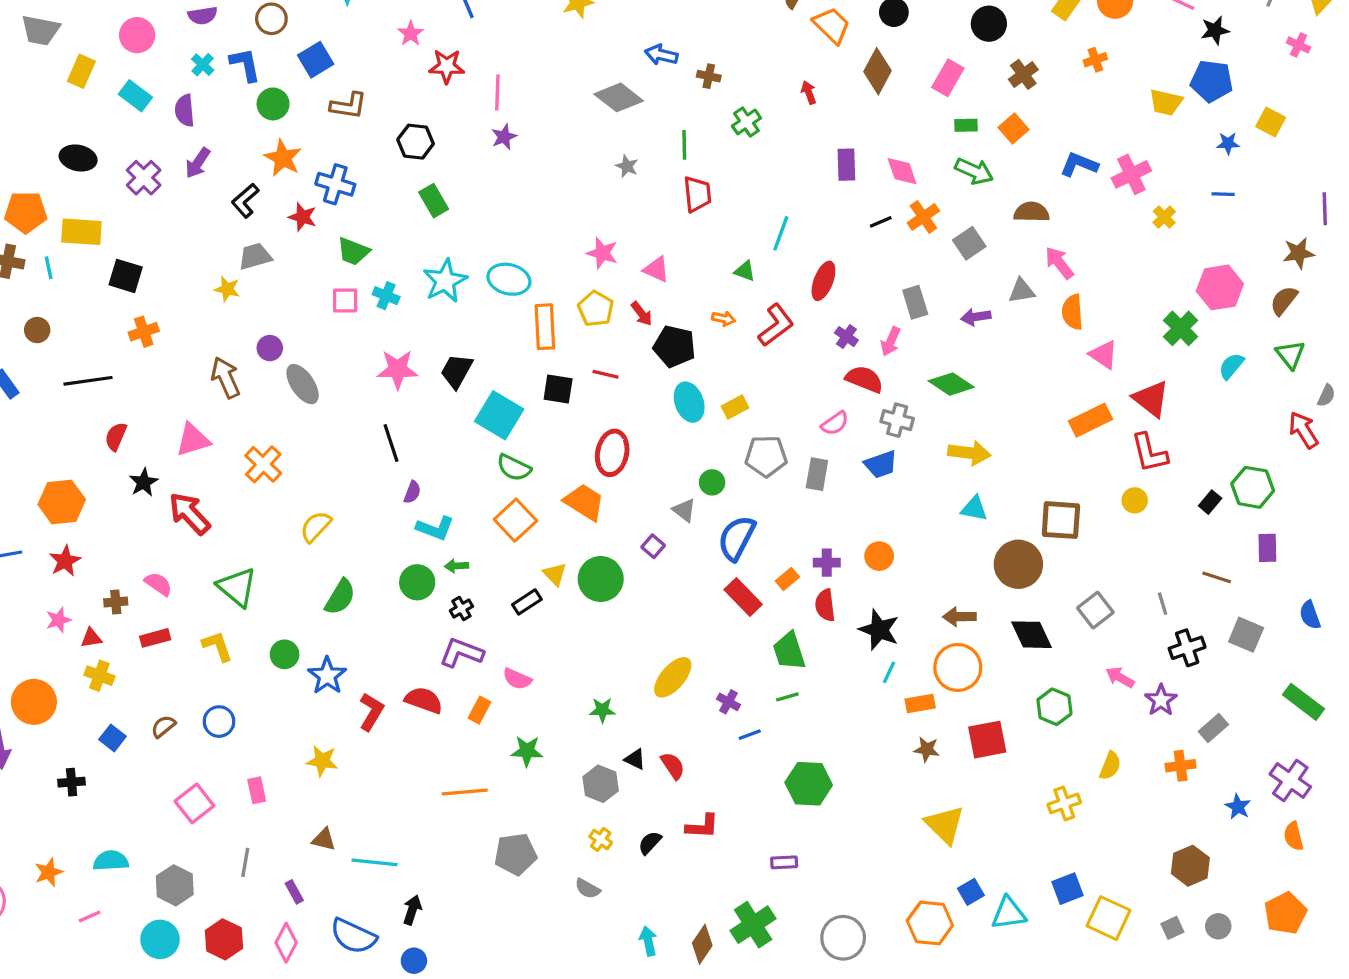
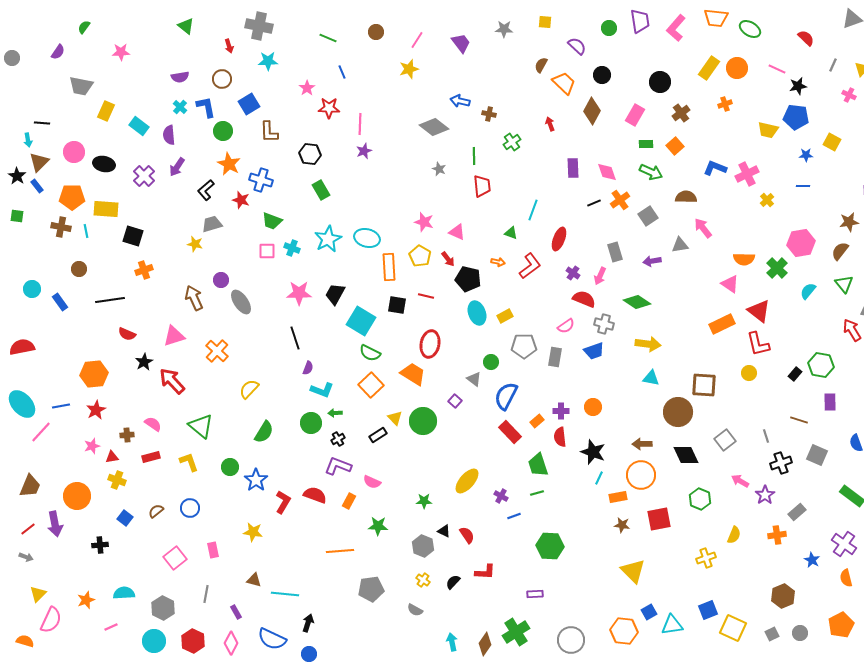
pink circle: (137, 35) -> (74, 152), moved
brown L-shape: (348, 106) -> (269, 132), turned 80
orange semicircle: (1072, 312) -> (744, 259), moved, turned -85
red semicircle: (116, 436) -> (127, 334), turned -90

